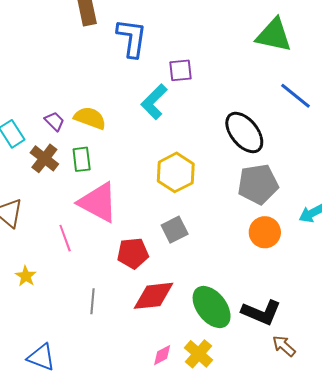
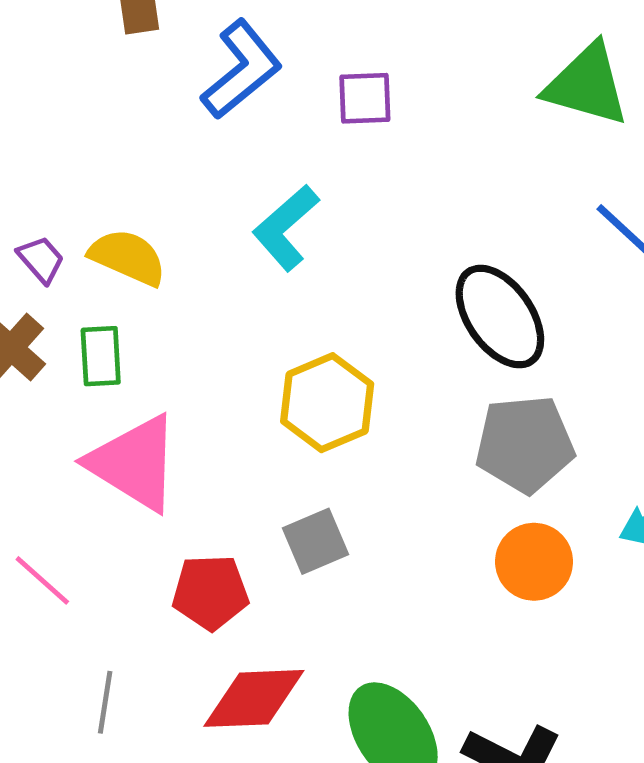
blue L-shape: (132, 38) -> (242, 70), turned 39
purple square: (181, 70) -> (365, 98), moved
pink line: (65, 238) -> (42, 580), moved, turned -32

